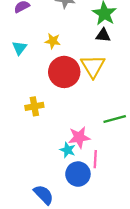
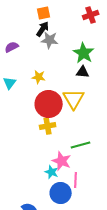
yellow cross: (34, 106) -> (48, 126), moved
green line: (115, 119) -> (81, 145), moved
pink star: (79, 137) -> (62, 161), turned 30

